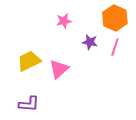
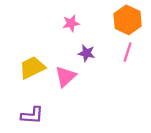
purple star: (90, 42) -> (87, 53), moved

